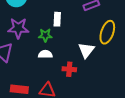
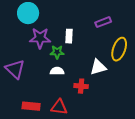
purple star: (18, 28) -> (40, 38), moved
white triangle: (86, 50) -> (98, 67), turned 36

